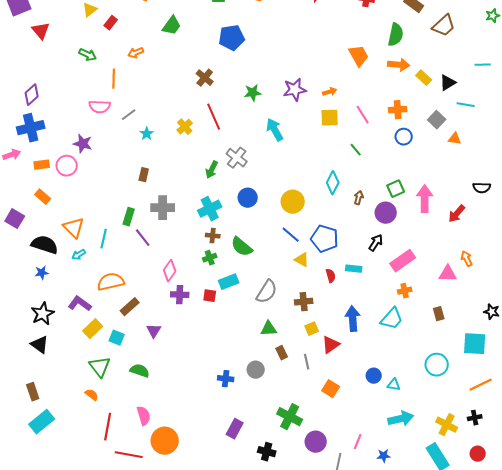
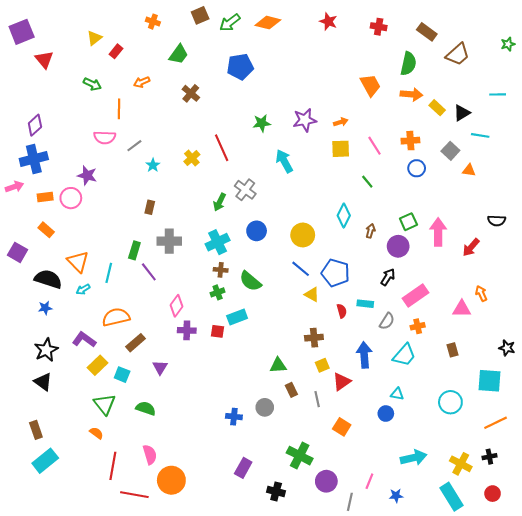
brown cross: (205, 78) -> (191, 93), moved
gray semicircle: (267, 292) -> (387, 321), moved, size x0.7
cyan triangle: (394, 385) -> (397, 394), moved

